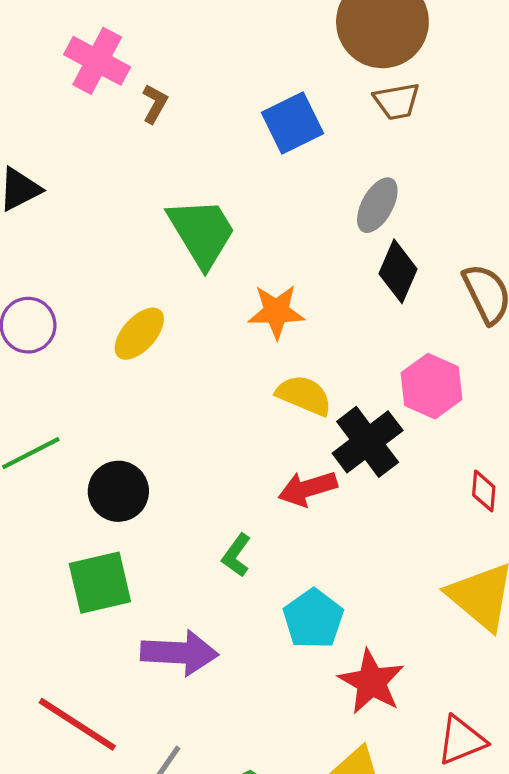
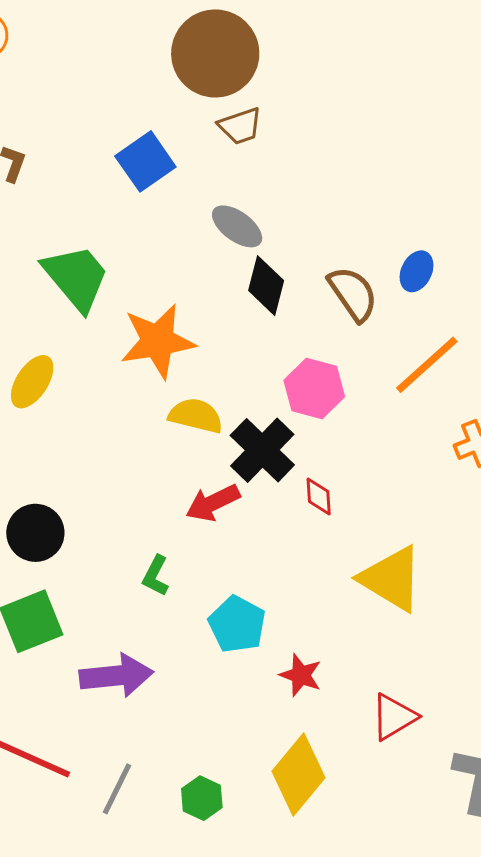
gray ellipse: (377, 205) -> (237, 226), turned -74
orange star: (276, 312) -> (158, 341), size x1.4
red diamond: (484, 491) -> (319, 496), moved
red star: (371, 682) -> (301, 675), size x0.7

